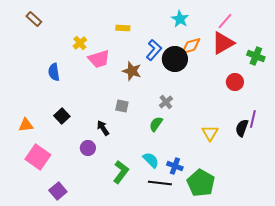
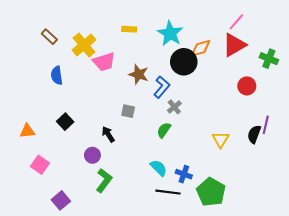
brown rectangle: (34, 19) -> (49, 37), moved
cyan star: (180, 19) -> (170, 33), moved, size x1.4
yellow cross: (80, 43) -> (84, 45), size x1.6
blue L-shape: (154, 50) -> (162, 87), moved
pink square: (38, 157) -> (40, 165), size x0.7
green L-shape: (121, 172) -> (104, 180), moved

